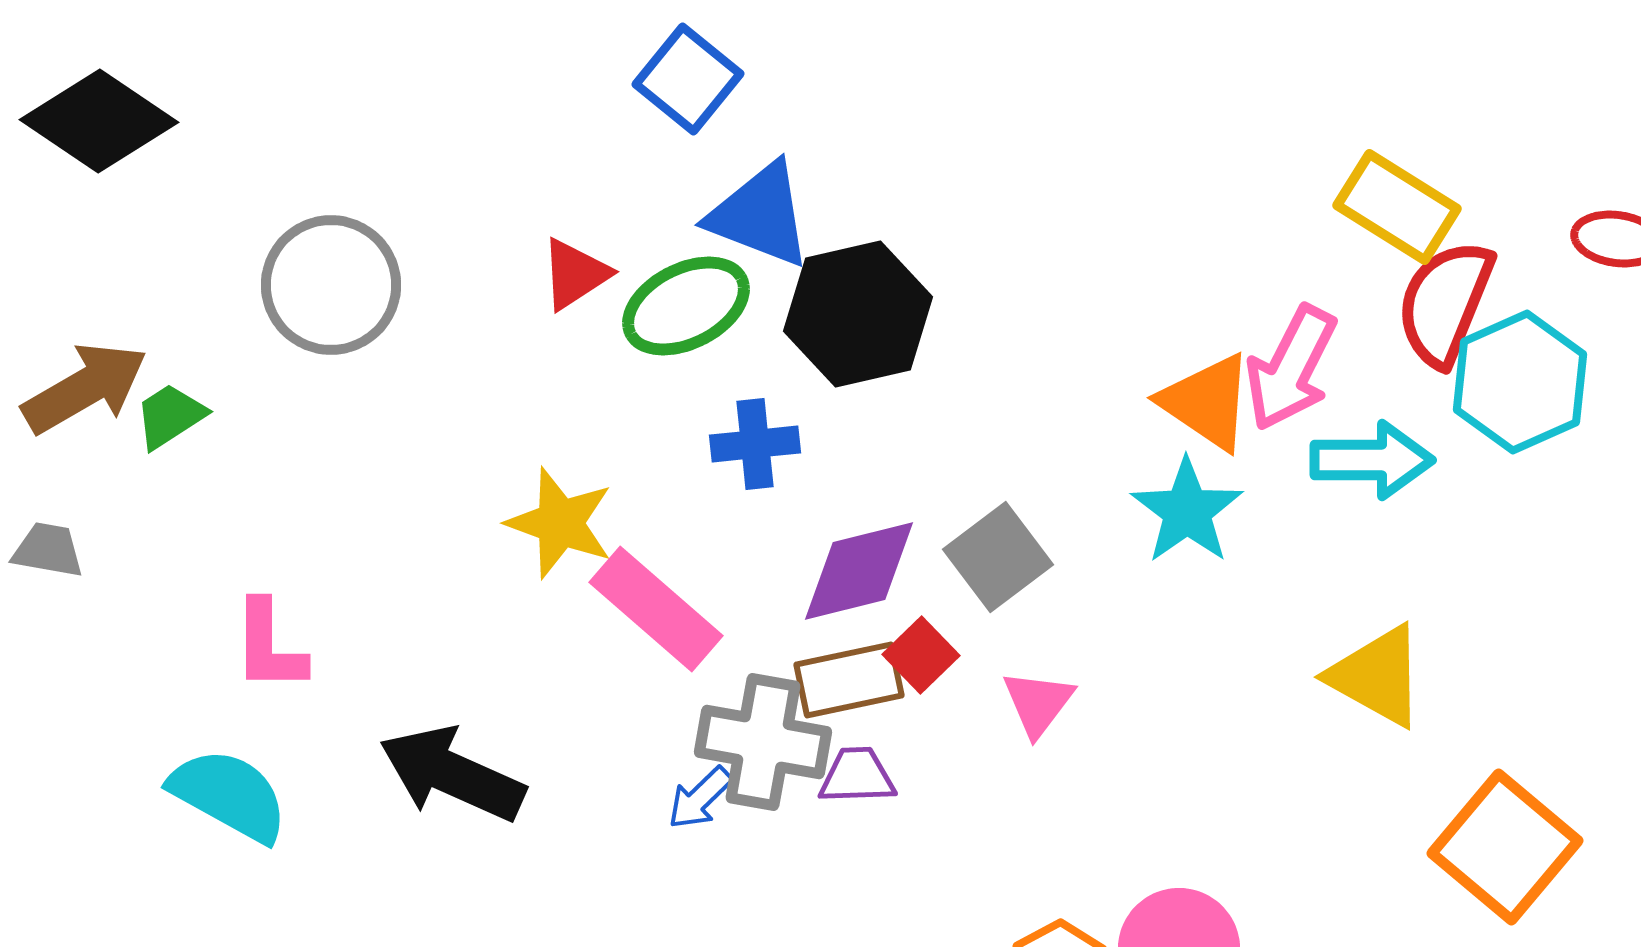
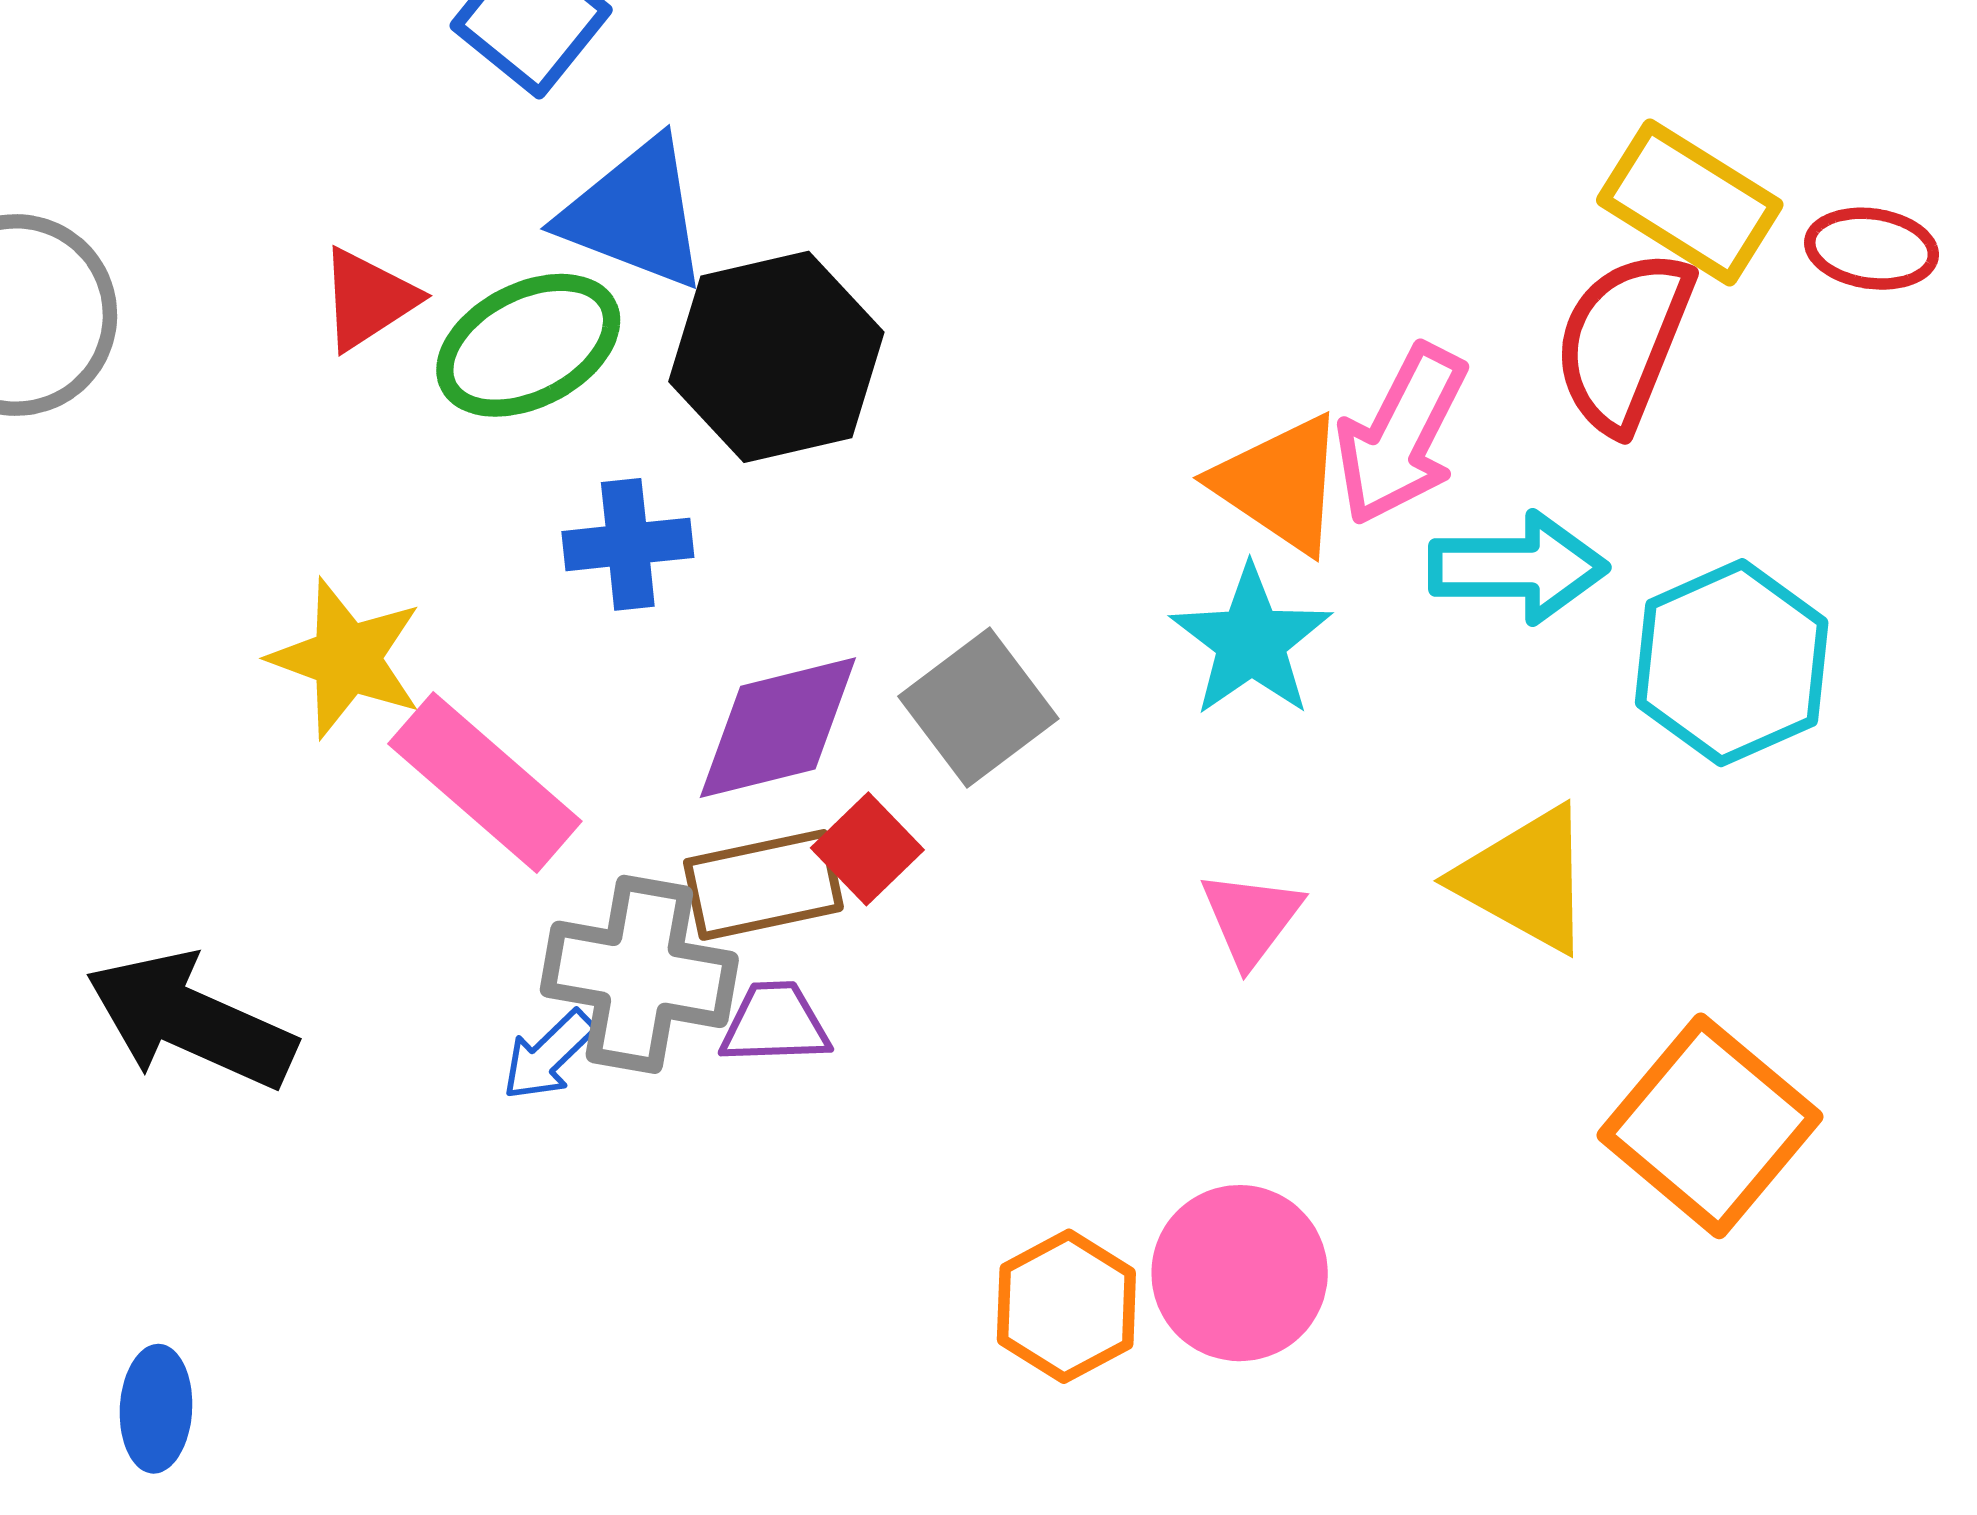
yellow rectangle: (1397, 207) -> (1690, 202), moved
cyan hexagon: (1520, 382) -> (1732, 663), moved
pink triangle: (1038, 703) -> (1251, 918), moved

